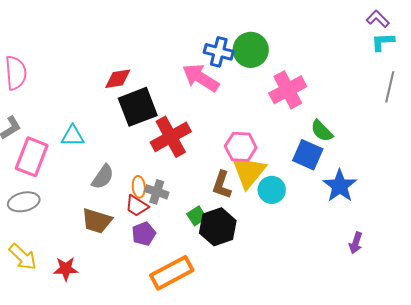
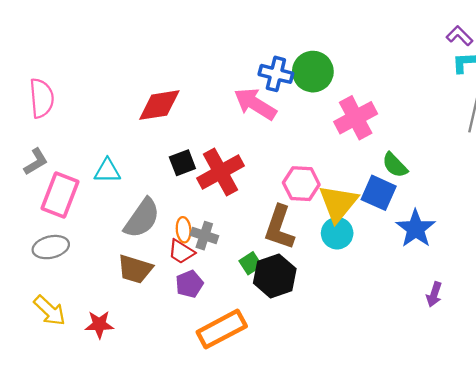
red diamond: (118, 79) -> (159, 105), size x1.4
black square: (138, 107) -> (182, 163), moved, size x0.6
yellow triangle: (249, 172) -> (338, 203), moved
gray semicircle: (103, 177) -> (142, 218), size x1.4
brown L-shape: (222, 185) -> (279, 227), size x1.4

